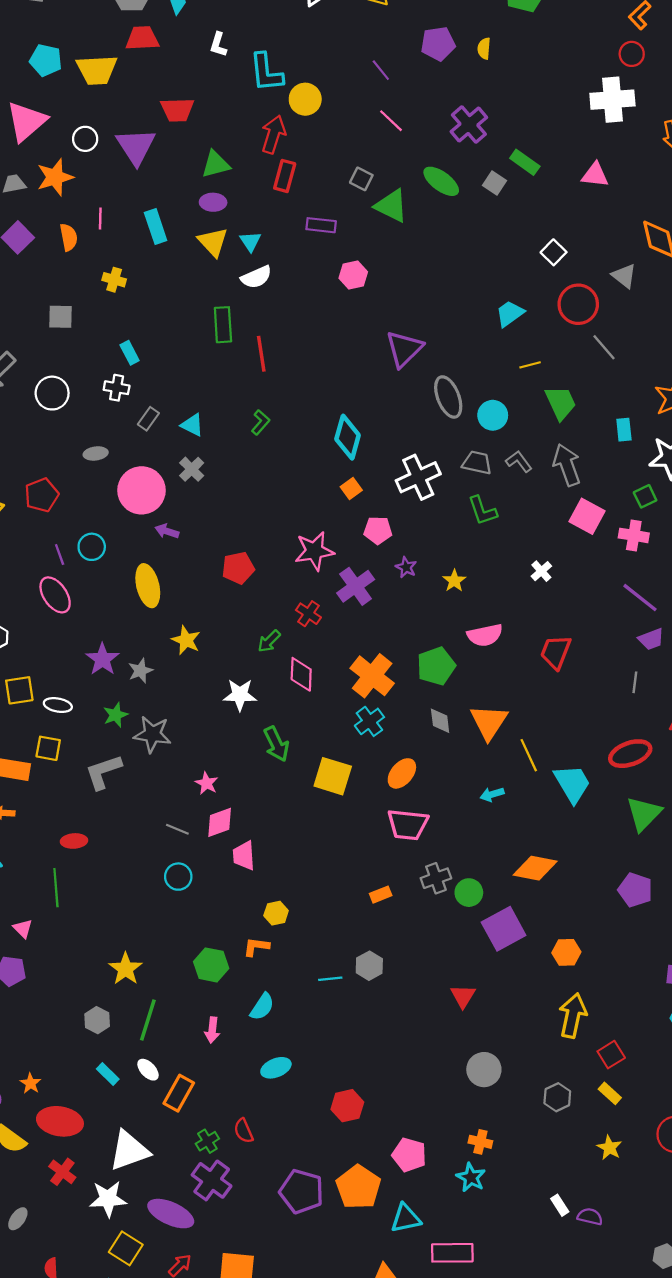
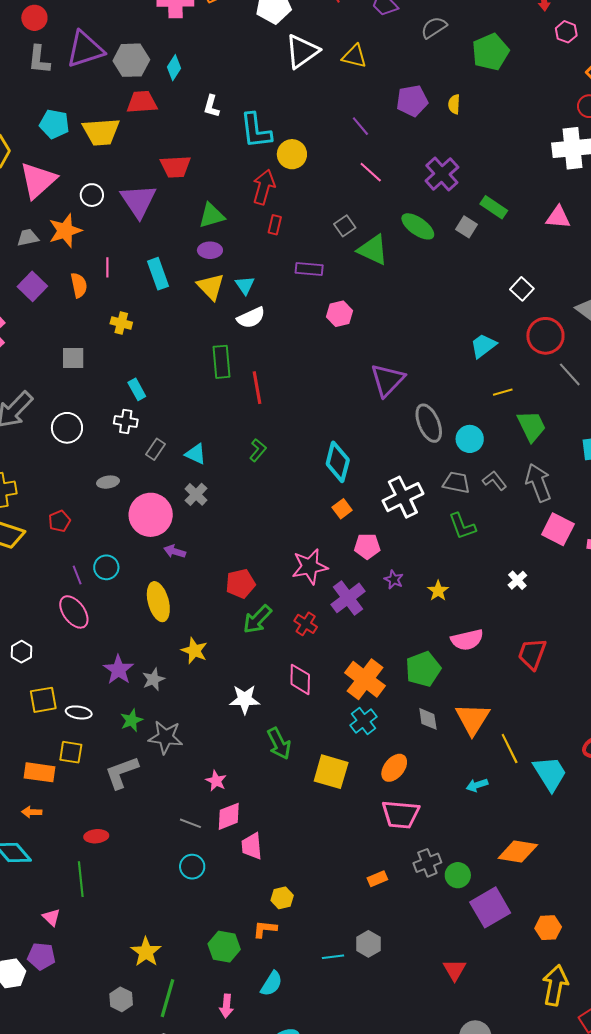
red rectangle: (285, 176) -> (275, 225), size x0.7
gray square: (361, 179) -> (345, 226), turned 30
red pentagon: (42, 495) -> (59, 521), size x0.7
green arrow: (269, 641) -> (257, 619), moved, size x1.4

